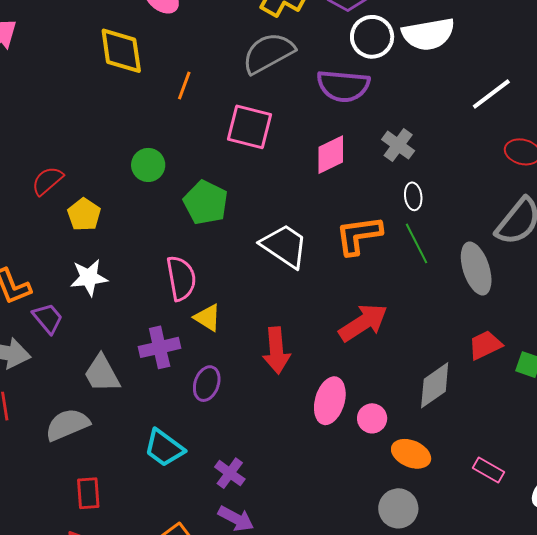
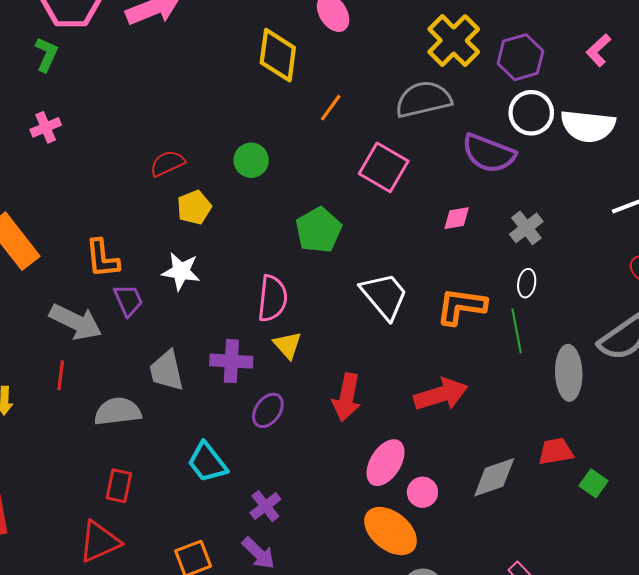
pink diamond: (331, 155) -> (457, 218), size x0.7
green circle: (148, 165) -> (251, 160), moved
orange ellipse: (411, 454) -> (391, 531), moved, size x1.4

